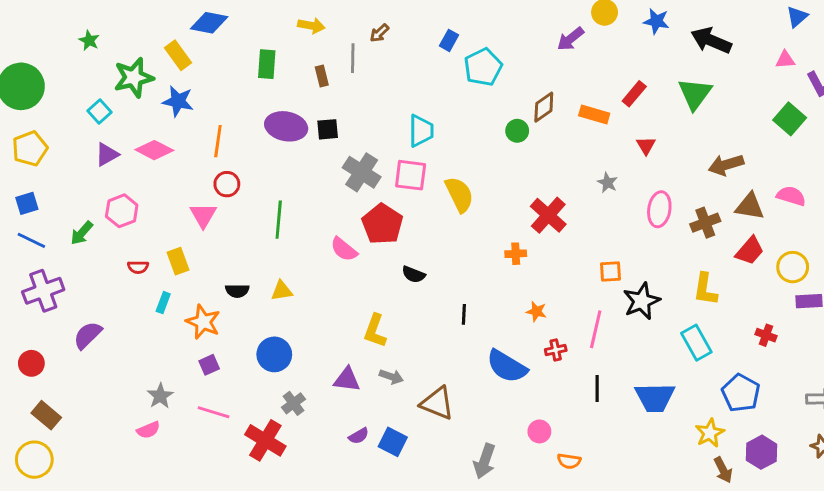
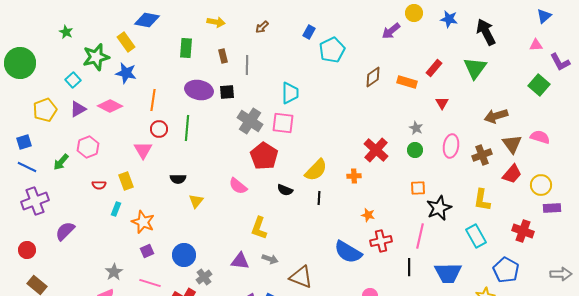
black arrow: (711, 40) -> (486, 32), turned 40
gray line: (353, 58) -> (247, 65), moved
green circle: (517, 131) -> (415, 150), moved
yellow pentagon: (30, 149) -> (45, 110), moved
yellow semicircle: (459, 194) -> (316, 170), moved, turned 70
brown triangle: (750, 206) -> (512, 144), turned 45
green line: (279, 220) -> (187, 128), moved
pink semicircle: (344, 249) -> (238, 186), moved
black semicircle: (237, 291) -> (178, 179), moved
yellow triangle: (282, 291) -> (196, 201), turned -42
black line: (464, 314) -> (319, 198), moved
pink line: (596, 329) -> (420, 236), moved
red cross: (766, 335) -> (523, 231), size x1.5
red cross: (556, 350) -> (381, 241), size x1.5
blue circle: (274, 354) -> (184, 255), moved

